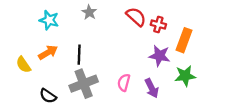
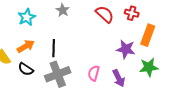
cyan star: (49, 20) -> (27, 17), turned 30
red cross: (158, 25) -> (132, 13), moved
black semicircle: (48, 96) -> (26, 69), moved

